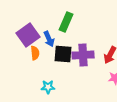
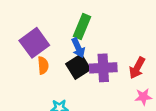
blue arrow: (49, 39) -> (78, 48), moved
black square: (63, 54) -> (78, 67), turned -36

